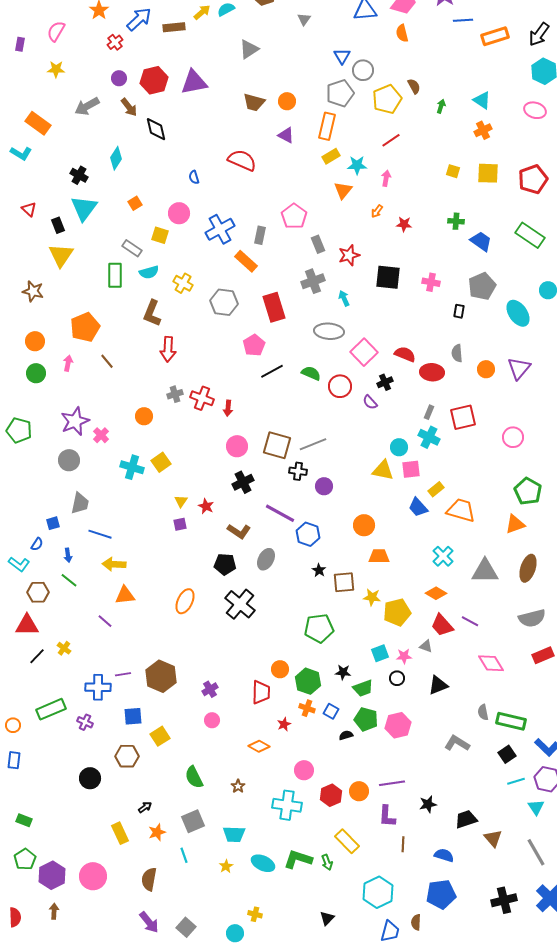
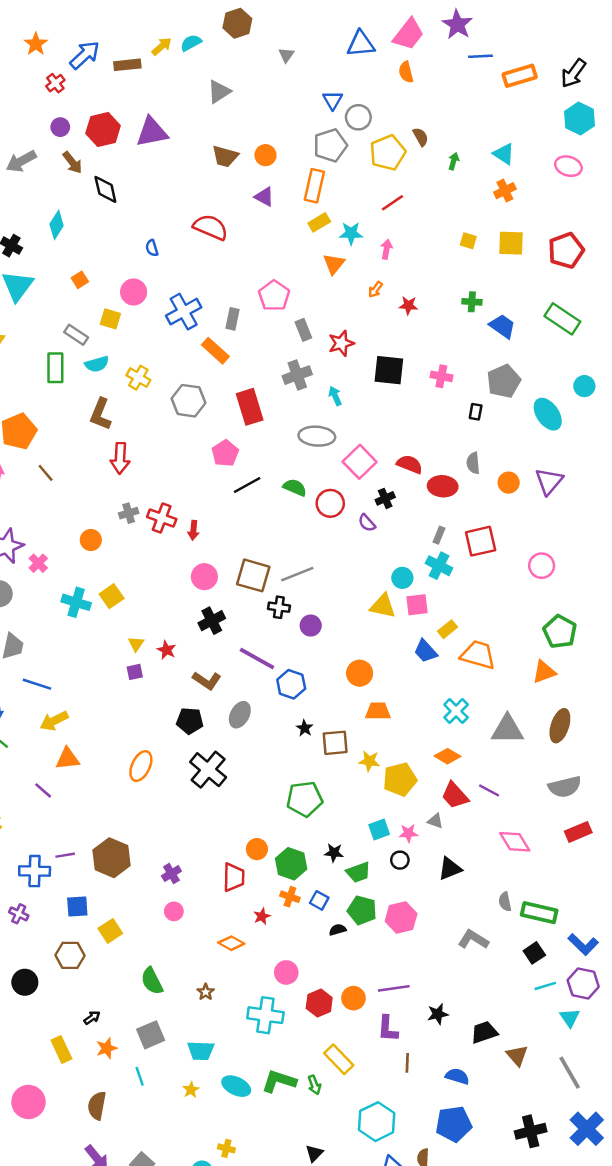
yellow arrow: (114, 564) -> (54, 721), turned -30

